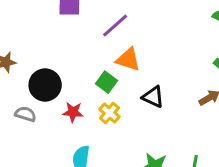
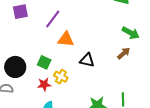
green square: (106, 82) -> (44, 62), moved
red star: (73, 112) -> (44, 84), moved

